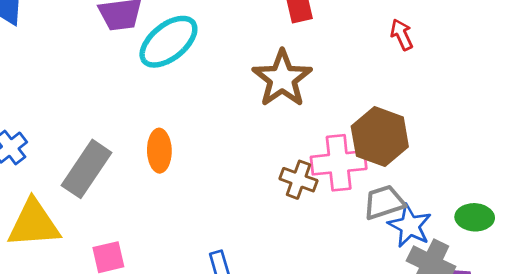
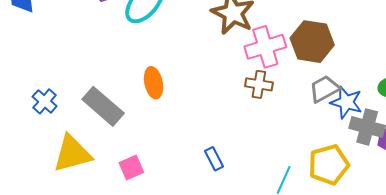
pink cross: (339, 163) -> (265, 47), moved
gray rectangle: (86, 169) -> (103, 106), turned -72

